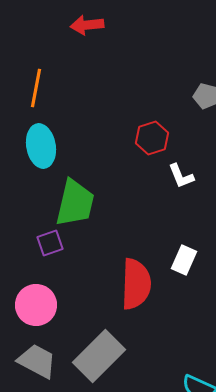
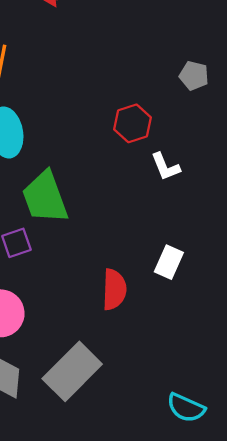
green trapezoid: (75, 203) -> (45, 197), turned 147
red semicircle: (136, 284) -> (114, 289), size x0.7

